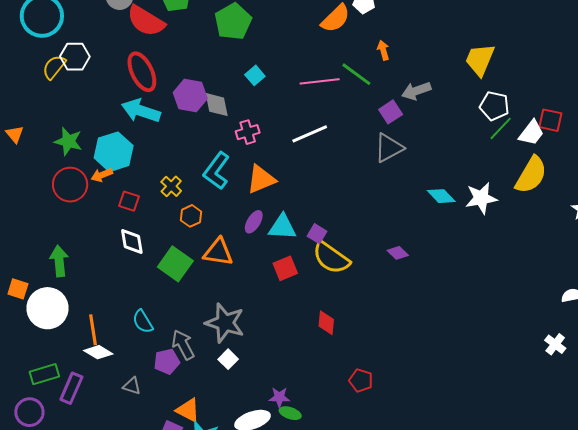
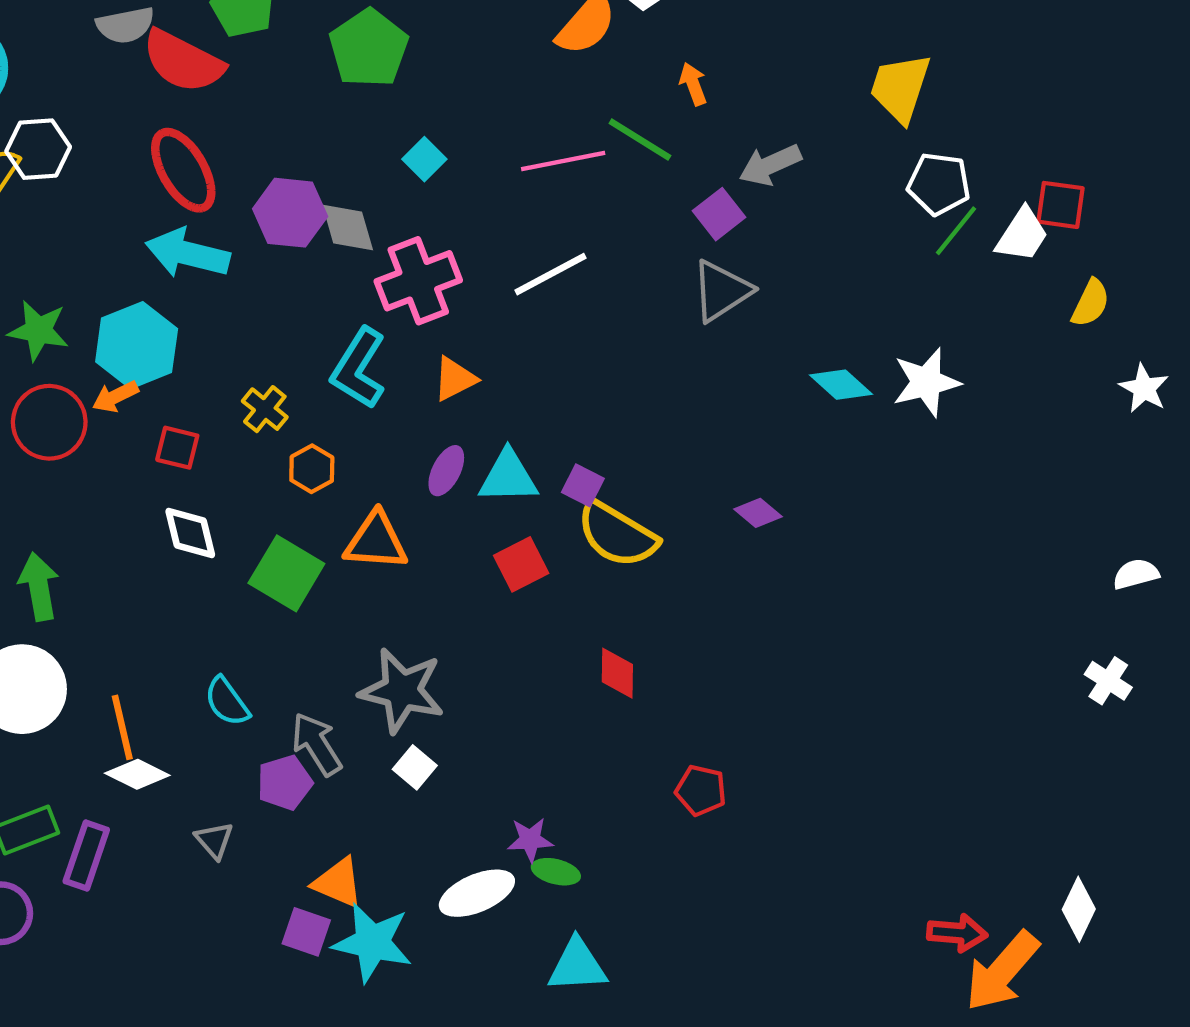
pink cross: (248, 132) -> (418, 281), size x1.6
yellow semicircle: (531, 175) -> (1091, 303), moved, size x0.6
orange triangle: (261, 179) -> (455, 379), size x0.7
gray triangle: (132, 386) -> (214, 840), turned 36

